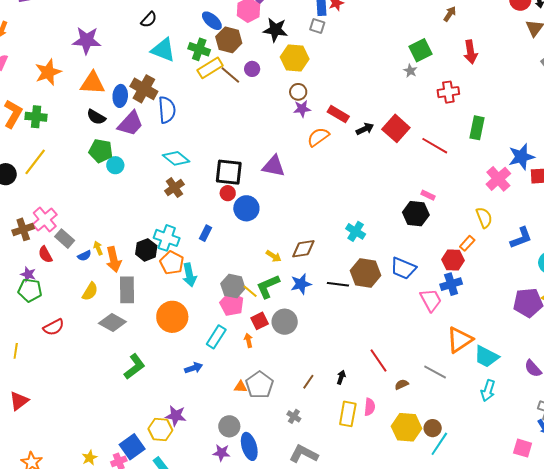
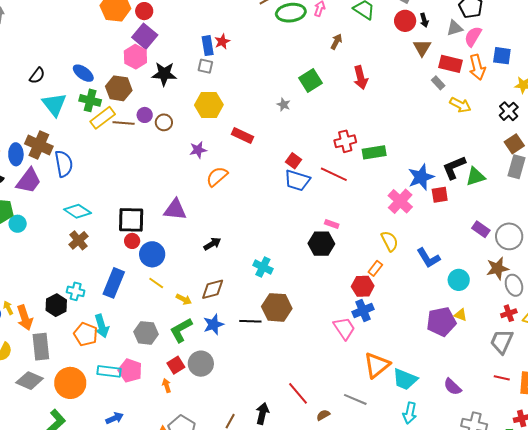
blue ellipse: (212, 21) -> (83, 73), moved
cyan triangle: (163, 50) -> (54, 104), turned 36
yellow hexagon: (295, 58) -> (209, 105), moved
gray star: (410, 71) -> (284, 105), moved
brown line: (230, 75) -> (124, 123), turned -30
brown circle: (298, 92) -> (164, 122), moved
red cross: (448, 92) -> (345, 141), moved
red rectangle: (338, 114) -> (242, 136), moved
red square: (396, 128) -> (293, 161), size x0.6
green rectangle: (477, 128) -> (374, 152), turned 75
black arrow: (365, 129) -> (212, 244), moved
blue rectangle: (206, 233) -> (114, 283), size x1.8
cyan cross: (167, 238) -> (76, 291), size x0.7
blue L-shape: (521, 238) -> (428, 258), turned 85
orange pentagon: (172, 263) -> (86, 334), moved
blue trapezoid: (403, 268) -> (297, 180), moved
yellow line: (250, 291) -> (156, 283), moved
pink pentagon: (232, 304) -> (130, 370), moved
orange circle: (172, 317) -> (70, 383), moved
cyan rectangle: (216, 337) -> (109, 371), moved, turned 70
black arrow: (341, 377) -> (262, 414), size x1.5

